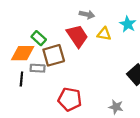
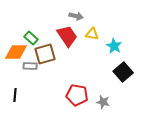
cyan star: (128, 24) -> (114, 46), moved
black line: (21, 79) -> (15, 95), moved
red pentagon: (70, 99) -> (77, 95), moved

